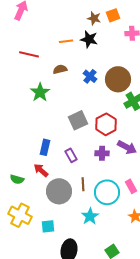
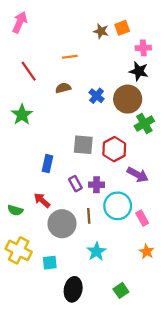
black star: (89, 39) -> (139, 71), moved
red line: (29, 54) -> (29, 71), turned 42
green star: (40, 92) -> (22, 115), moved
gray square: (78, 120) -> (83, 145), turned 30
blue rectangle: (45, 147) -> (48, 164), moved
purple cross: (102, 153) -> (97, 185), moved
cyan circle: (107, 192) -> (118, 206), moved

